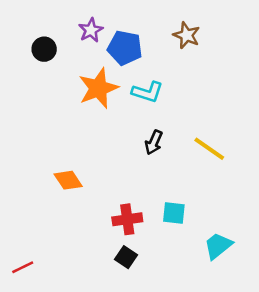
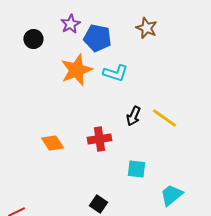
black arrow: (154, 142) -> (133, 116), moved
red cross: (127, 219) -> (99, 139), moved

